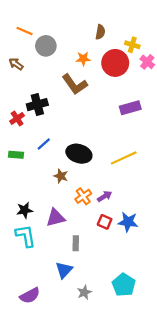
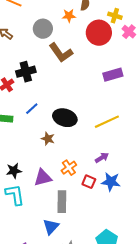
gray circle: (46, 46) -> (43, 29), moved
orange star: (83, 59) -> (69, 16), moved
orange cross: (83, 196) -> (69, 168), moved
purple arrow: (105, 196) -> (102, 158), moved
gray rectangle: (76, 243) -> (62, 202), size x1.5

